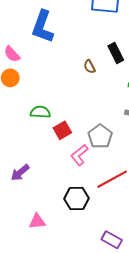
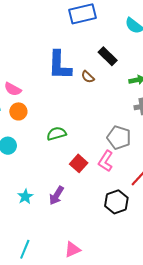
blue L-shape: (43, 27) -> (60, 65), moved
red square: (62, 130) -> (79, 163), moved
pink triangle: (37, 221) -> (72, 250), moved

